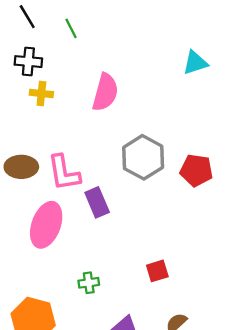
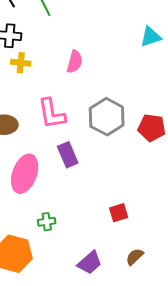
pink semicircle: (105, 92) -> (75, 62), size x0.7
pink L-shape: (64, 173) -> (52, 114), moved
green cross: (89, 283) -> (47, 222), moved

